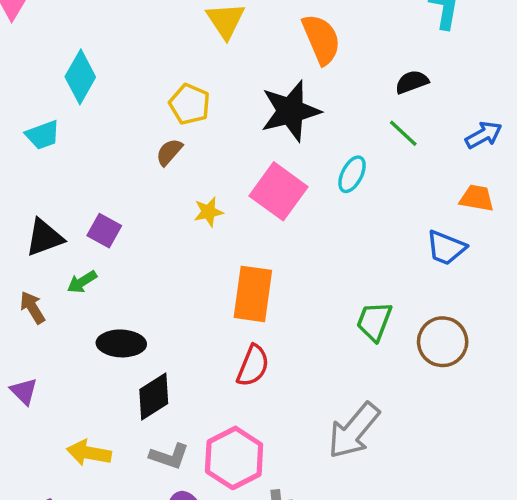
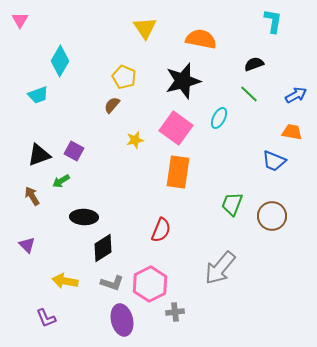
orange semicircle: (321, 39) -> (201, 39), turned -56
orange rectangle: (253, 294) -> (178, 172), moved

